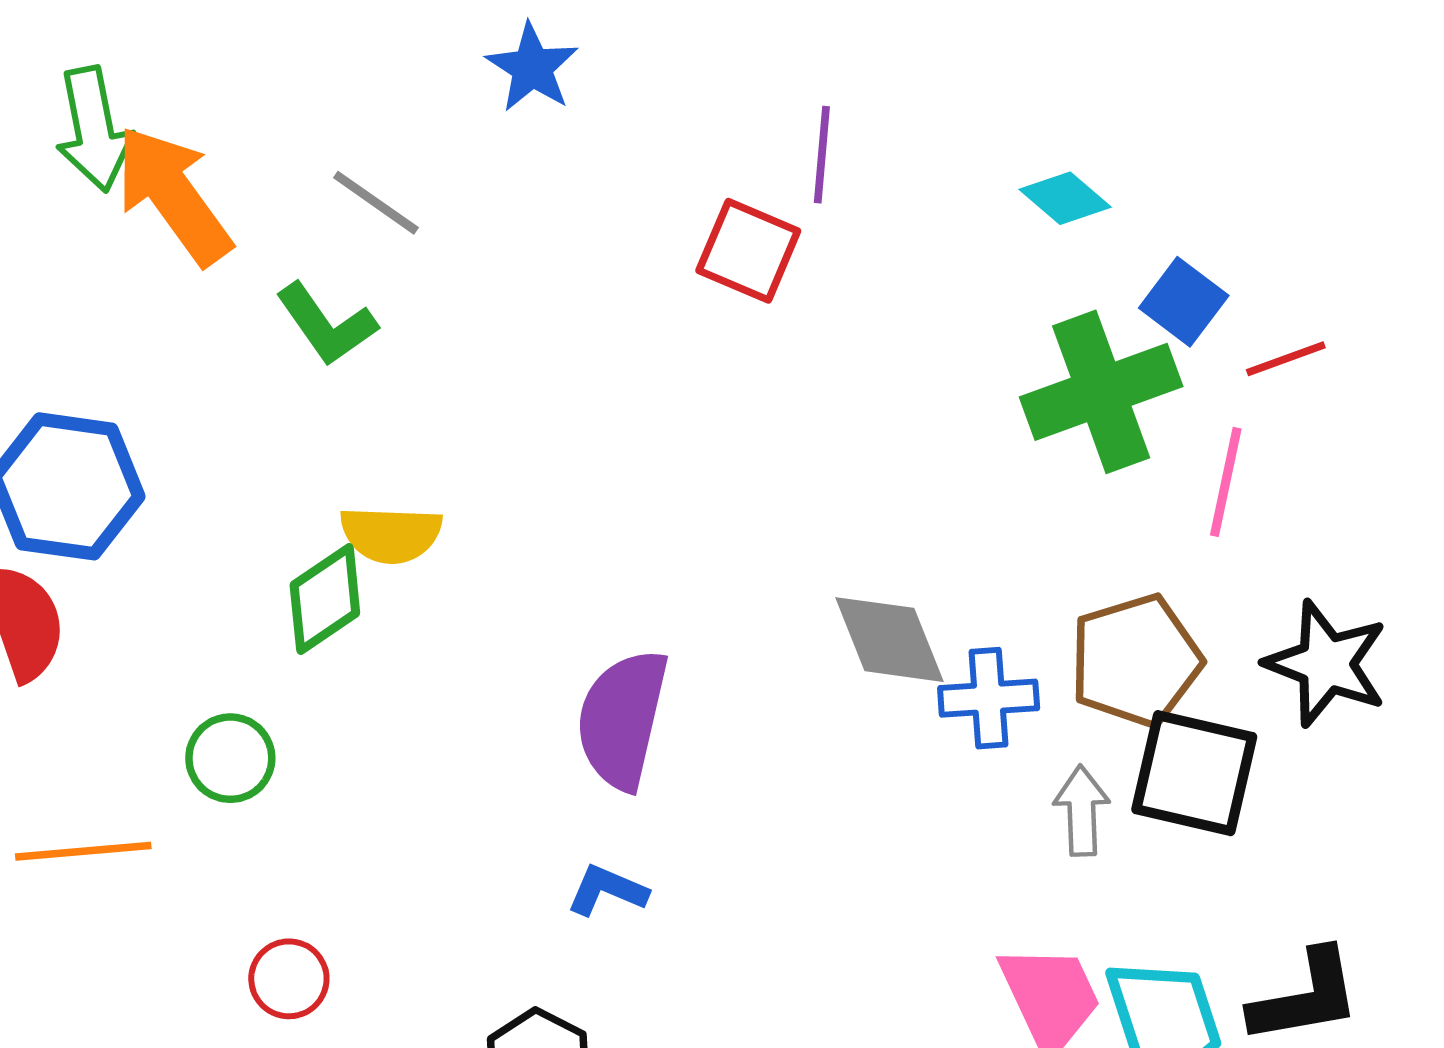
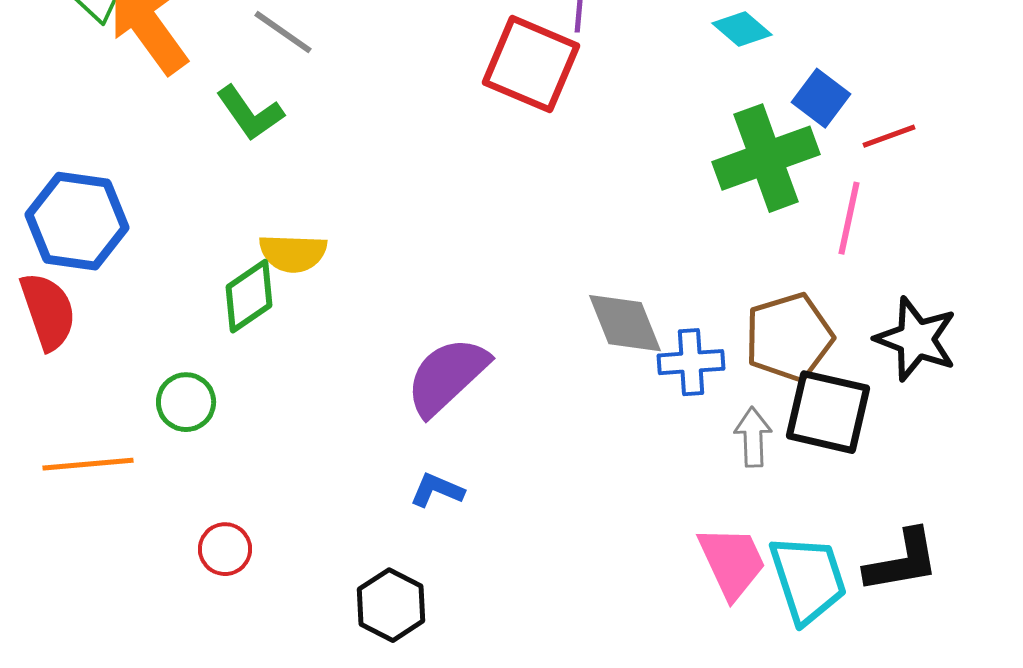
red square: (748, 251) -> (531, 64), size x1.4
purple semicircle: (622, 719) -> (447, 376), turned 34

